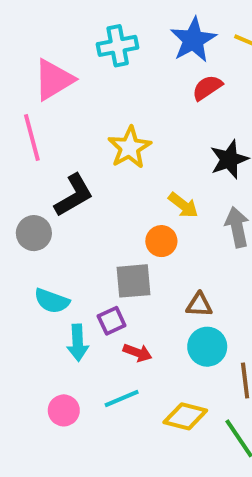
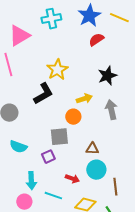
black L-shape: (74, 195) -> (43, 94), moved
yellow arrow: (183, 205) -> (84, 99), turned -56
cyan arrow: (78, 343) -> (31, 181), moved
red arrow: (137, 353) -> (72, 179), moved
cyan line: (122, 398) -> (53, 196), turned 42

